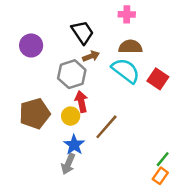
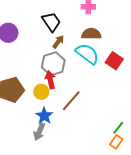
brown arrow: (91, 56) -> (58, 42), turned -32
gray hexagon: (72, 74) -> (53, 64), moved

